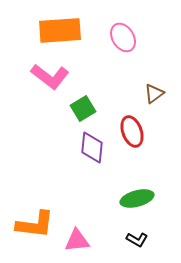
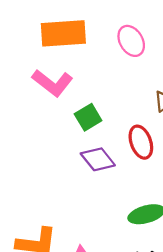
purple diamond: (92, 147) -> (98, 159), turned -44

